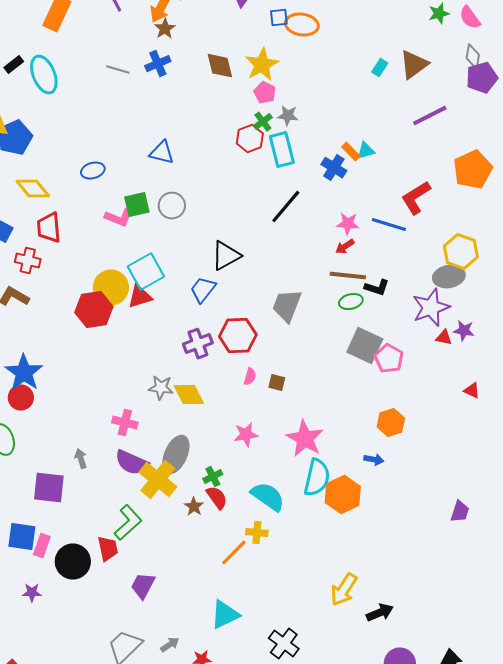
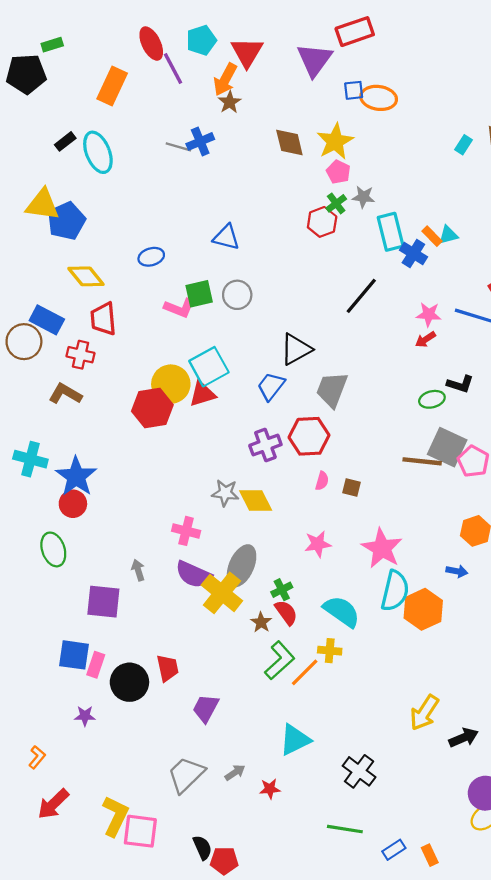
blue cross: (158, 64) -> (200, 141), moved
cyan rectangle: (282, 150) -> (391, 232), moved
brown line: (348, 276) -> (422, 461), moved
gray trapezoid: (287, 306) -> (332, 390), moved
green L-shape: (128, 523) -> (280, 660), moved

